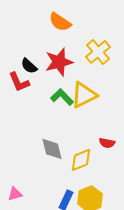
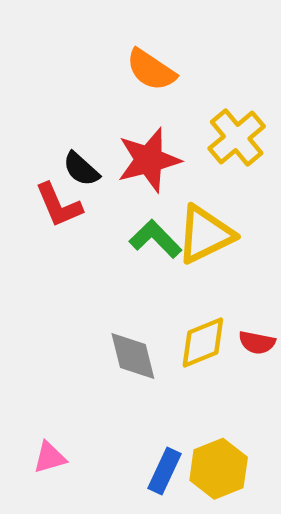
yellow diamond: (81, 160) -> (203, 343), moved

